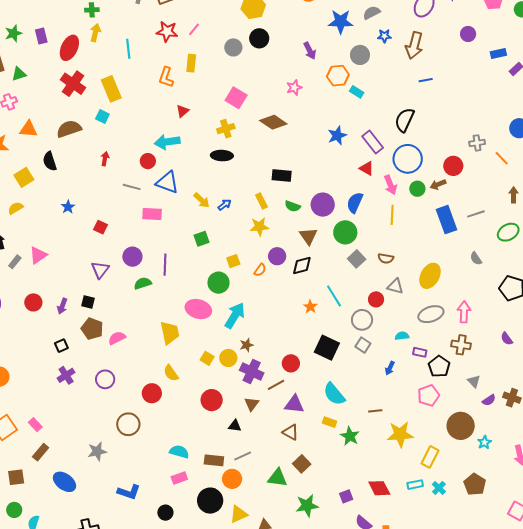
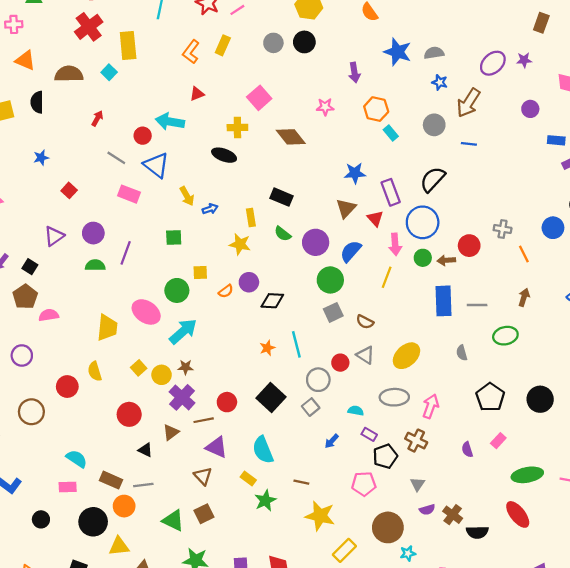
gray circle: (360, 55) -> (434, 125), moved
brown triangle: (308, 236) -> (346, 208), moved

